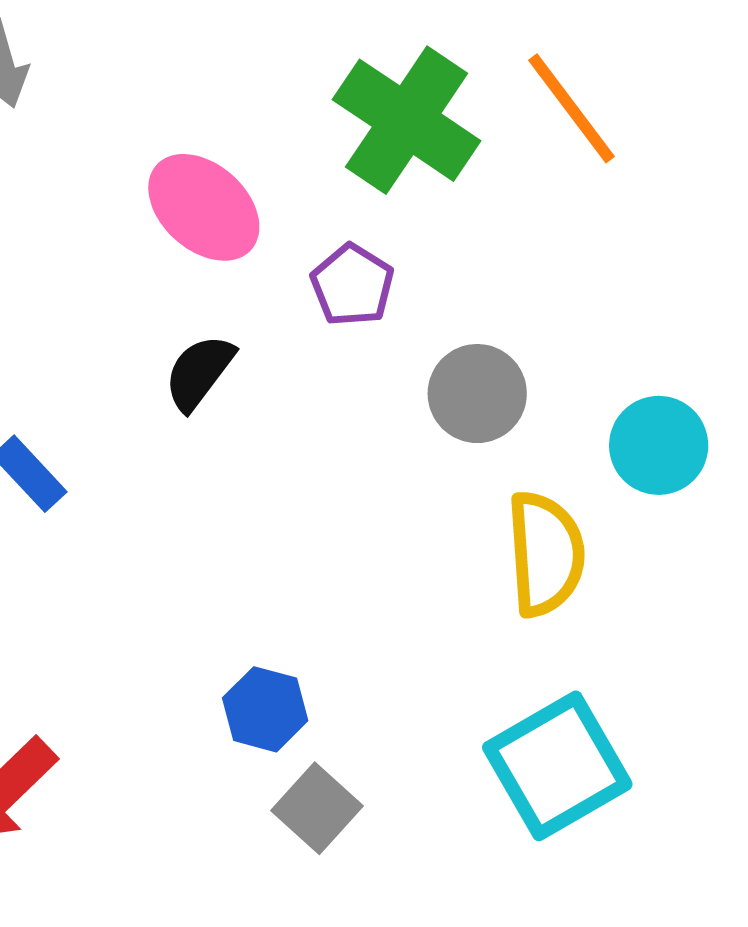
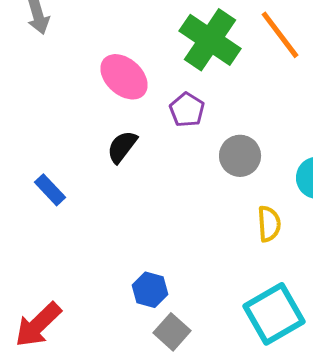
yellow semicircle: (546, 554) -> (269, 224), size x0.7

